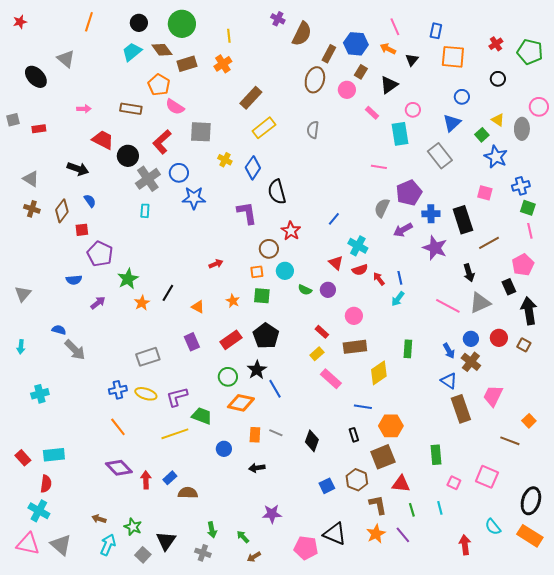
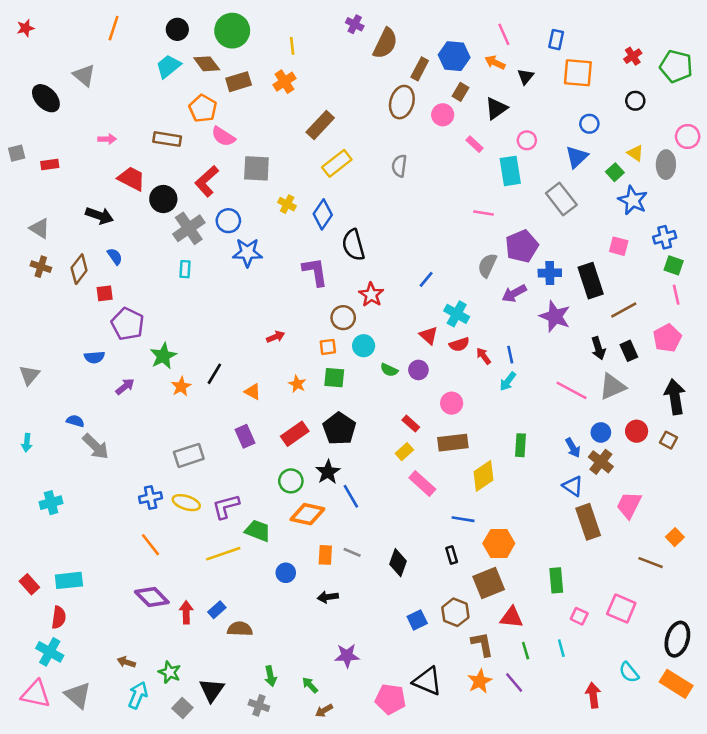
black rectangle: (509, 287) -> (629, 351), moved

